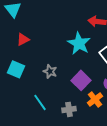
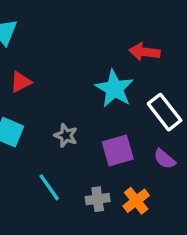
purple square: (81, 80) -> (118, 151), turned 30
orange cross: (95, 99) -> (136, 201), moved

